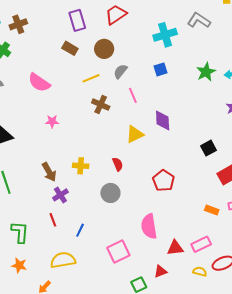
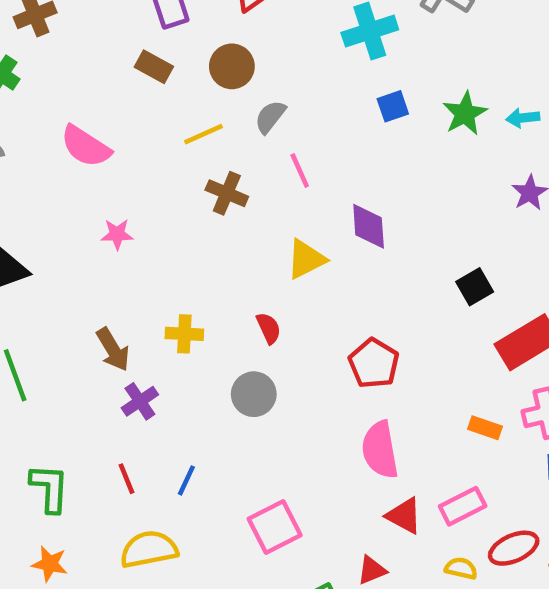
blue square: (160, 69) -> (393, 106), moved
red line: (53, 220) -> (126, 479), moved
pink semicircle: (149, 226) -> (380, 450), moved
red triangle: (175, 248) -> (404, 516), turned 36

